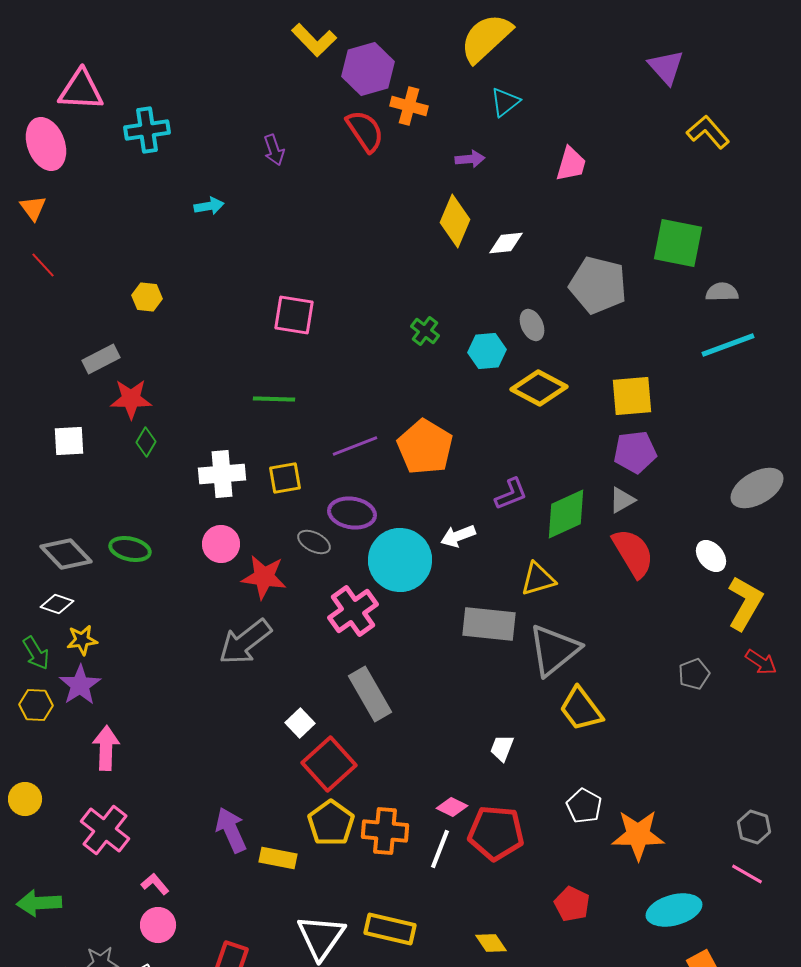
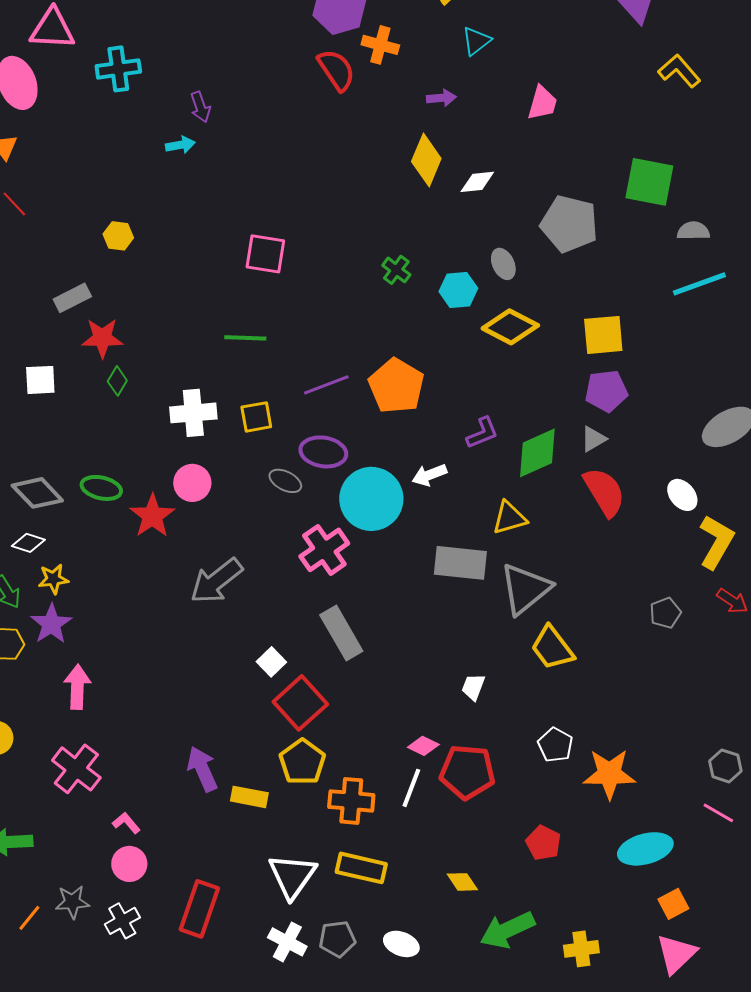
purple arrow: (274, 150) -> (200, 107), moved
red star: (264, 577) -> (152, 516), moved, turned 30
orange cross: (385, 831) -> (351, 801), moved

